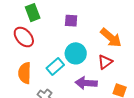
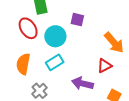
cyan circle: (76, 53) -> (55, 36), moved

